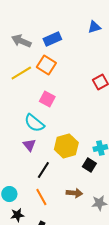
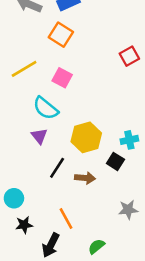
yellow line: (21, 73) -> (24, 69), moved
brown arrow: (74, 193) -> (85, 178), moved
orange line: (41, 197) -> (66, 219), moved

